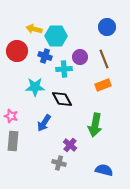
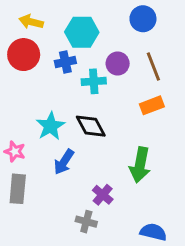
blue circle: (107, 27) -> (143, 19), moved
yellow arrow: (34, 29) -> (31, 22), moved
blue cross: (45, 56) -> (65, 62), turned -32
cyan star: (35, 87) -> (50, 126), moved, turned -30

